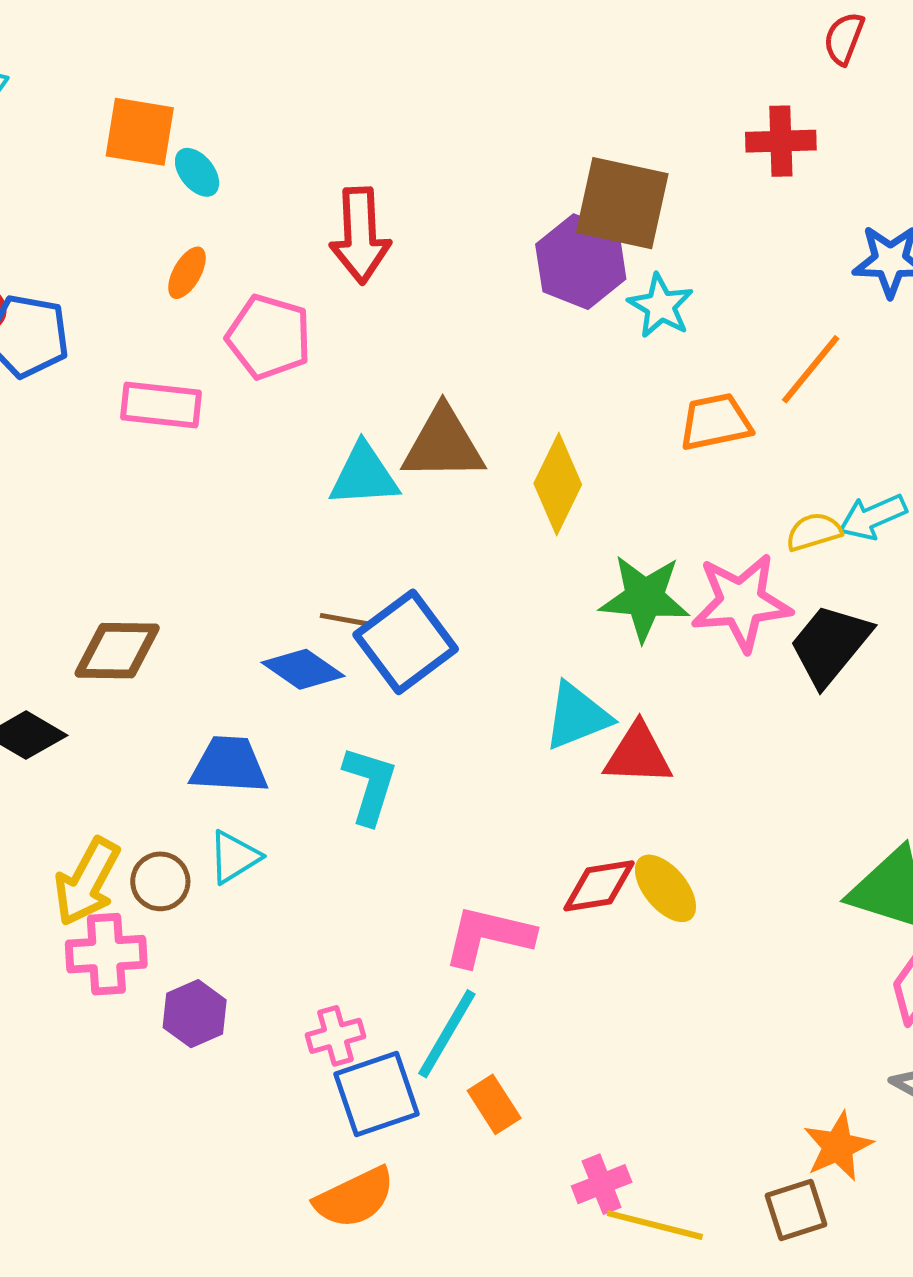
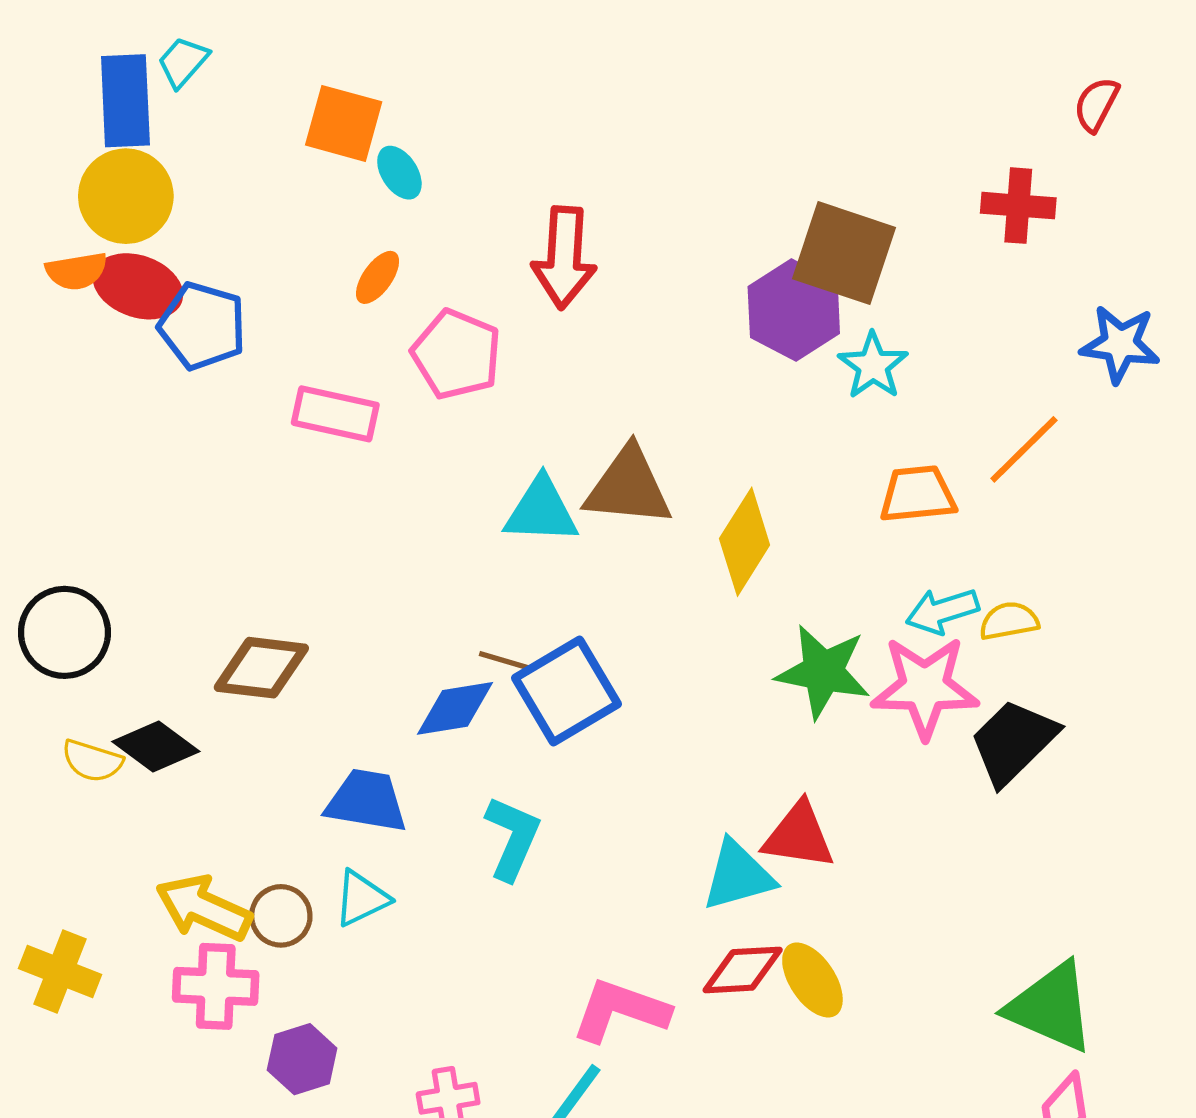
cyan arrow: (873, 517) -> (942, 611), moved
blue diamond: (303, 669) -> (455, 708), turned -50
cyan triangle: (577, 716) -> (738, 876), moved
yellow arrow: (87, 882) -> (204, 908), turned 80

